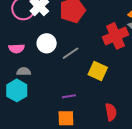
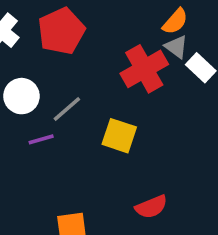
purple line: (69, 96) -> (41, 139), moved
red semicircle: (111, 112) -> (151, 207), turned 84

